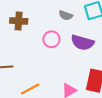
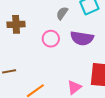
gray semicircle: (66, 15) -> (62, 13), turned 112

